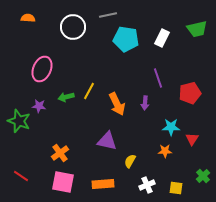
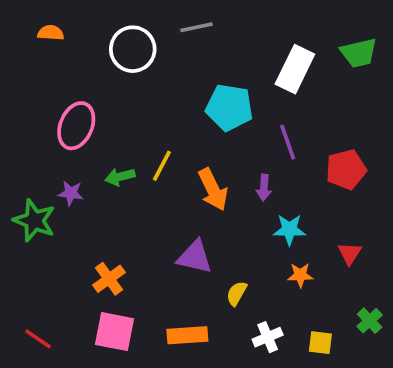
white rectangle: (162, 38) -> (295, 69), size x1.4
cyan pentagon: (126, 39) -> (229, 107), moved
cyan star: (171, 127) -> (289, 230), moved
red line: (21, 176) -> (38, 339), moved

